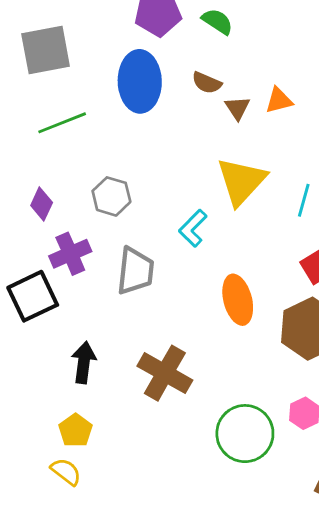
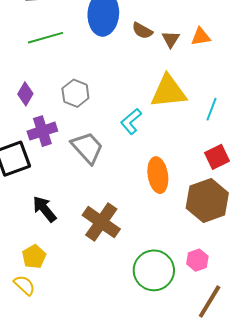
brown semicircle: (207, 83) -> (142, 31), moved
yellow triangle: (241, 181) -> (168, 91), turned 36
gray trapezoid: (135, 271) -> (87, 148), turned -54
black arrow: (84, 362) -> (44, 209), turned -52

